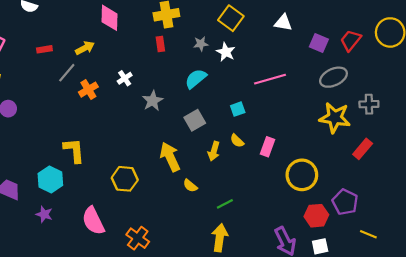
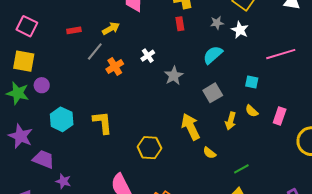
cyan square: (238, 109) -> (252, 82), turned 32
cyan hexagon: (50, 179) -> (62, 119), moved
purple star: (44, 214) -> (63, 181), moved

